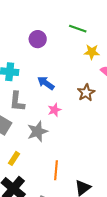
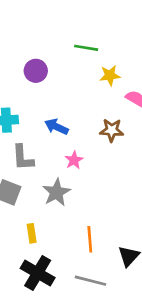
brown star: (86, 93) -> (112, 130), turned -30
yellow rectangle: (14, 158) -> (32, 233), turned -32

